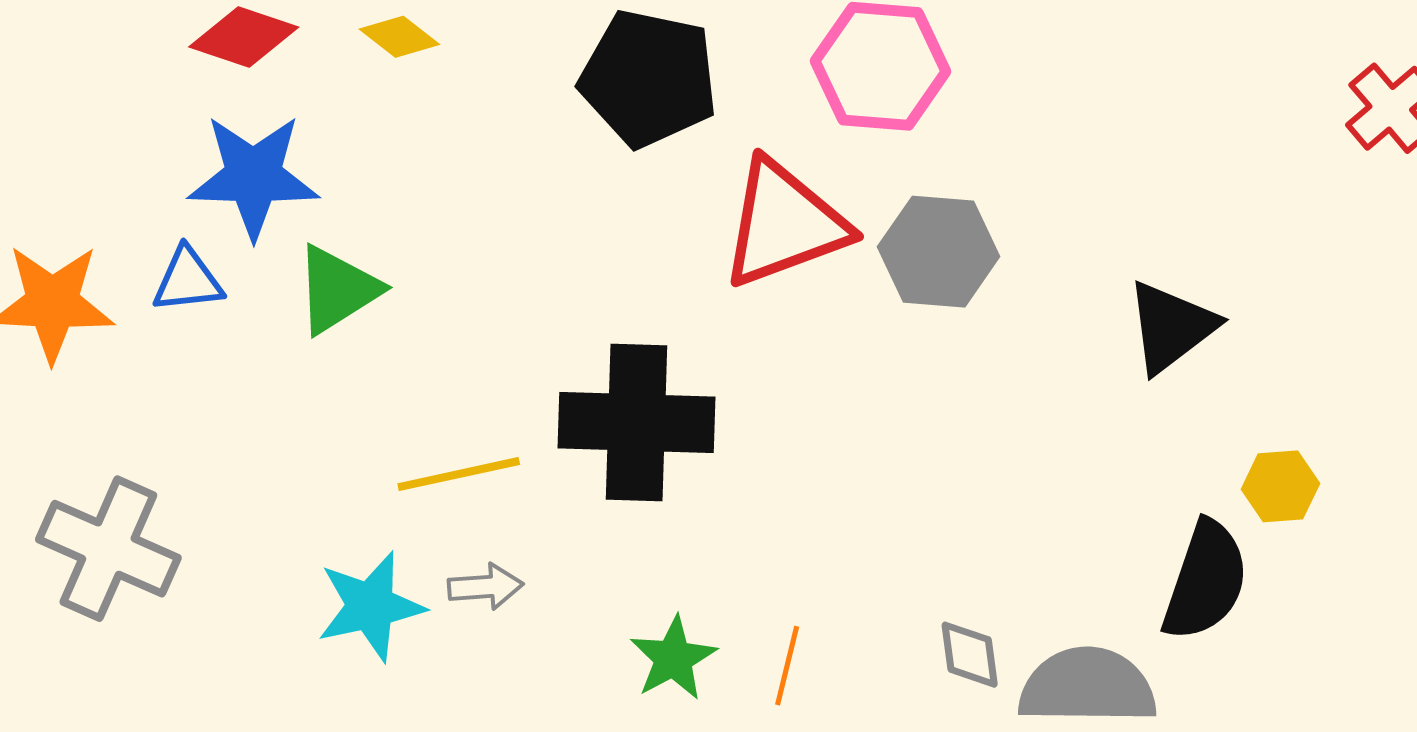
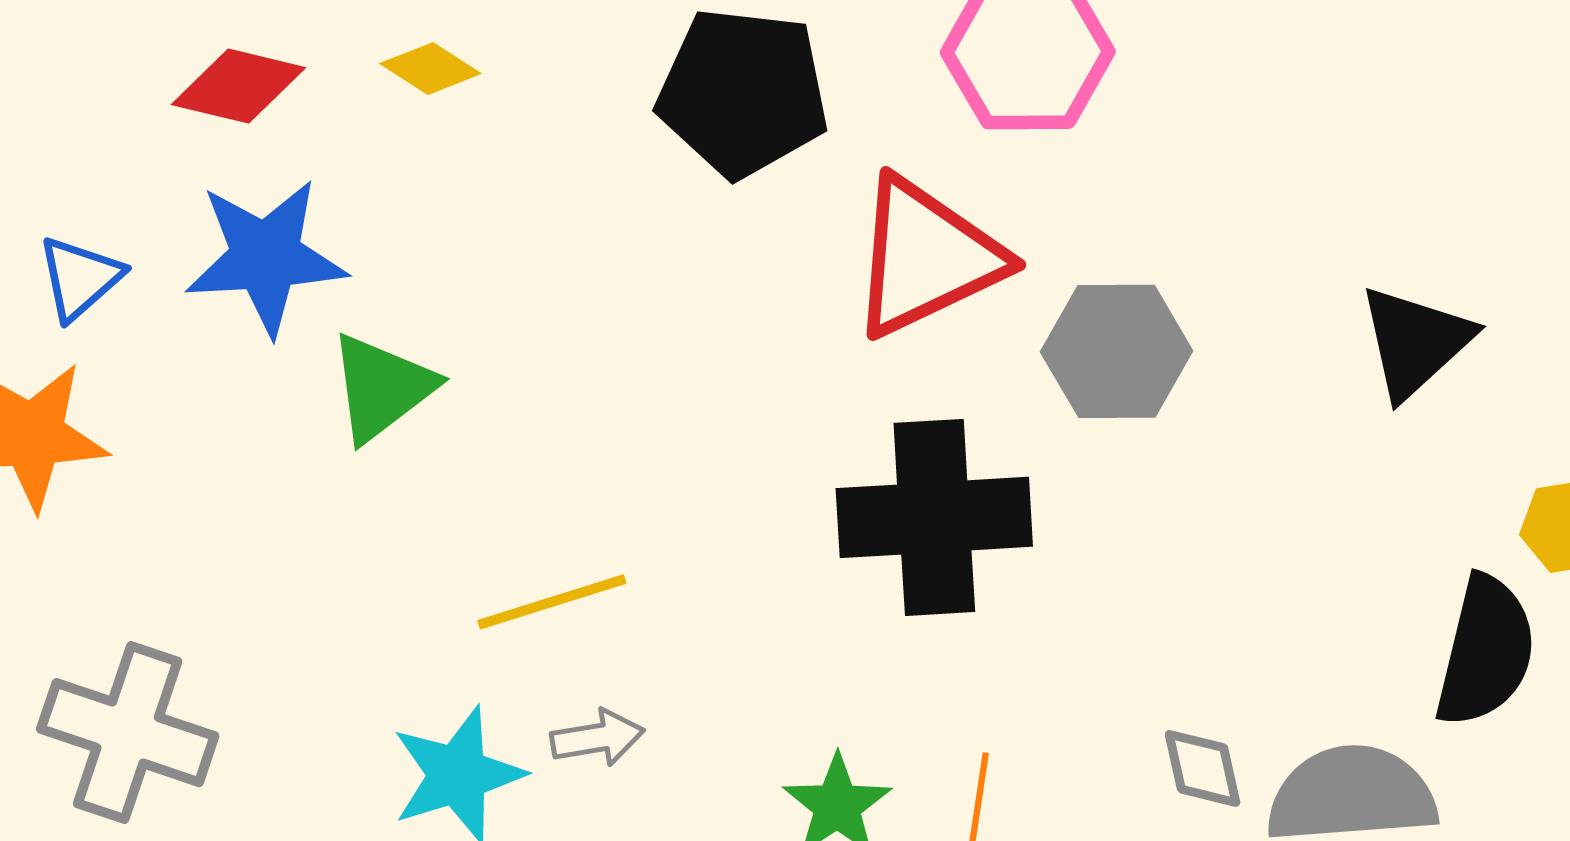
gray hexagon: (939, 252) -> (1117, 351), moved
blue triangle: (188, 280) -> (80, 278), moved, turned -30
black cross: (637, 422) -> (934, 517), moved

